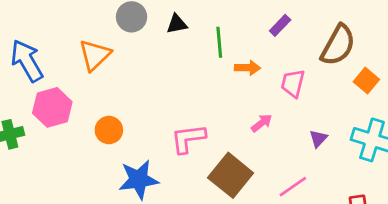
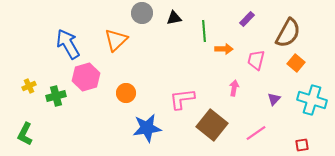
orange square: (366, 81) -> (296, 63), moved
pink arrow: (262, 123) -> (234, 88), turned -42

